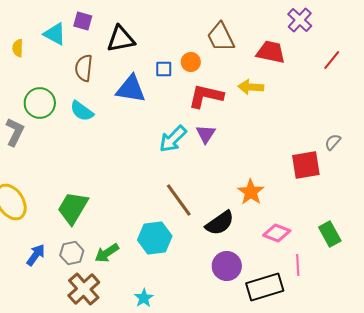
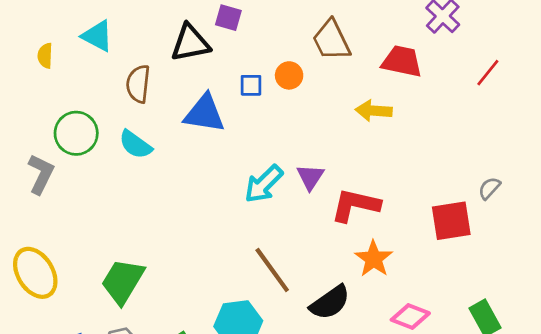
purple square: (83, 21) -> (228, 18), moved
red L-shape: (206, 96) -> (355, 205), moved

